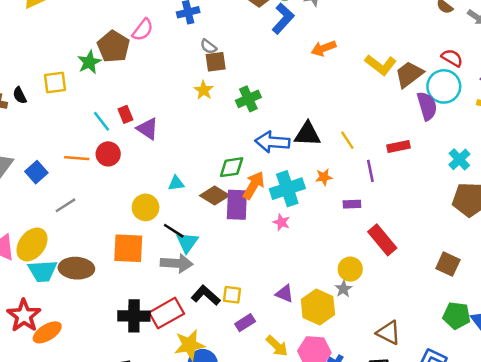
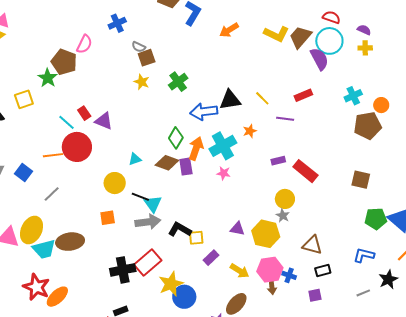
red circle: (108, 154) -> (77, 147), size x1.5
cyan cross: (459, 159) -> (353, 96), turned 30
green diamond: (232, 167) -> (176, 138), turned -40
purple line: (370, 171) -> (285, 119), turned -60
purple rectangle: (352, 204) -> (278, 161), moved
purple rectangle: (237, 205) -> (186, 167), size x0.7
orange square: (128, 248) -> (108, 218), size x0.6
black L-shape: (206, 295) -> (180, 230), moved
brown triangle: (389, 333) -> (312, 245), moved

